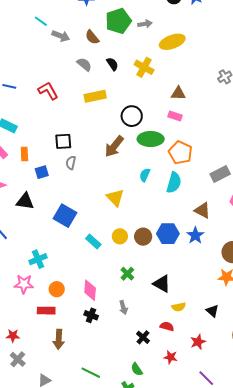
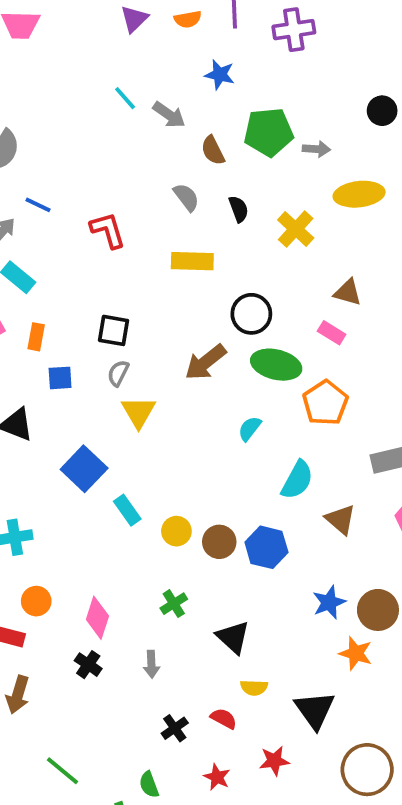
gray arrow: (61, 36) -> (169, 115), moved
cyan semicircle: (174, 183) -> (297, 480), moved
yellow triangle: (115, 198) -> (139, 412), moved
blue star: (195, 235) -> (329, 602), moved
cyan rectangle: (93, 242) -> (127, 510), moved
black triangle: (212, 311) -> (315, 710), size x1.6

